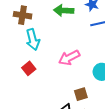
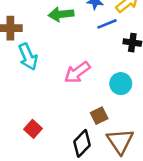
red square: (29, 68) -> (33, 129), moved

